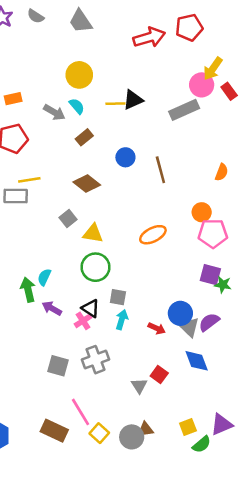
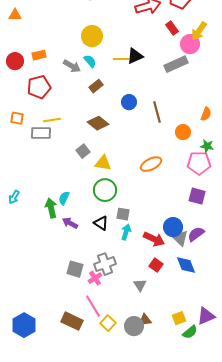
red rectangle: (229, 91) -> (172, 28), moved
orange circle: (202, 212) -> (183, 132), moved
green star: (223, 285) -> (207, 146), moved
pink cross: (83, 321) -> (95, 278), moved
red arrow: (157, 328) -> (154, 239), size x1.5
red square: (159, 375) -> (156, 265), moved

